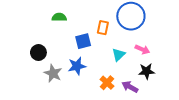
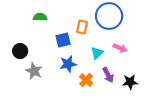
blue star: (77, 66) -> (68, 64), moved
black star: (147, 71) -> (130, 82), moved
purple arrow: (130, 87) -> (108, 75), moved, turned -147

